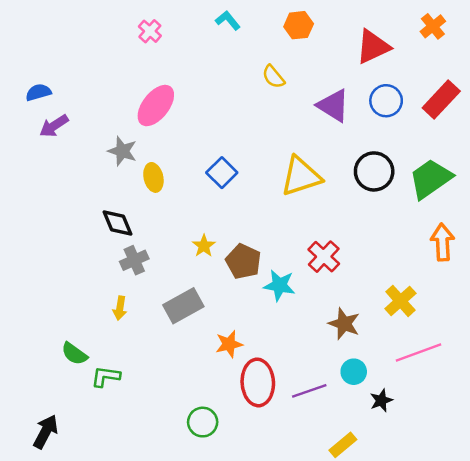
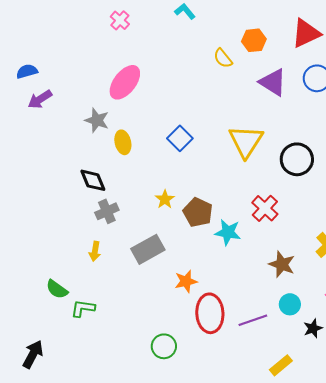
orange hexagon: (299, 25) -> (254, 40), moved
black circle: (374, 171) -> (297, 159), moved
yellow triangle: (301, 176) -> (246, 141), turned -39

